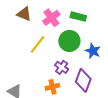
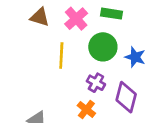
yellow line: (38, 44) -> (61, 56), turned -30
orange cross: (52, 87) -> (86, 109), turned -32

